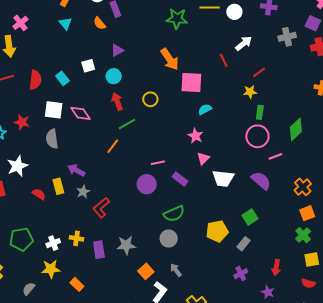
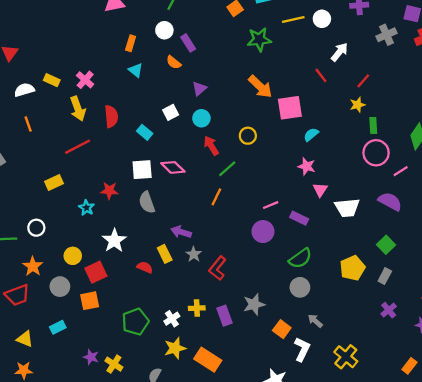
red semicircle: (35, 80) -> (111, 116), moved
orange rectangle: (77, 284) -> (208, 360), size x1.6

